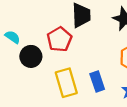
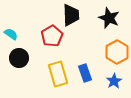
black circle: (31, 56) -> (19, 58), moved

